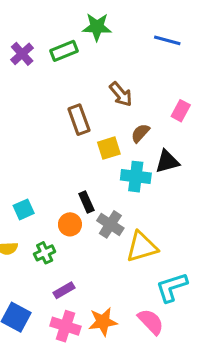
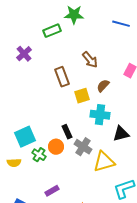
purple cross: (22, 54) -> (24, 54), moved
black triangle: (167, 162) -> (121, 134), moved
cyan square: (24, 209) -> (25, 137), size x1.5
green cross: (45, 253) -> (39, 155), moved, turned -32

